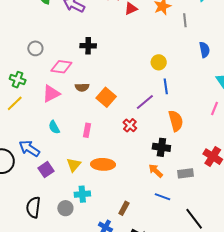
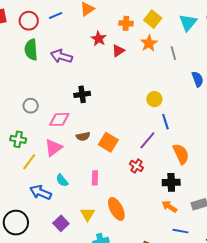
yellow line: (15, 103) -> (29, 162), moved
blue arrow: (29, 148) -> (41, 192), moved
orange ellipse: (103, 164) -> (116, 209), turned 70

